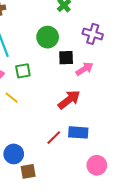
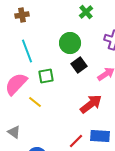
black square: (66, 58) -> (79, 65), moved, turned -35

